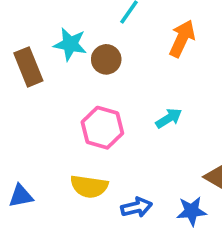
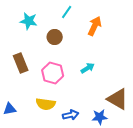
cyan star: (70, 44) -> (29, 21), moved
brown rectangle: (28, 67) -> (21, 63), moved

